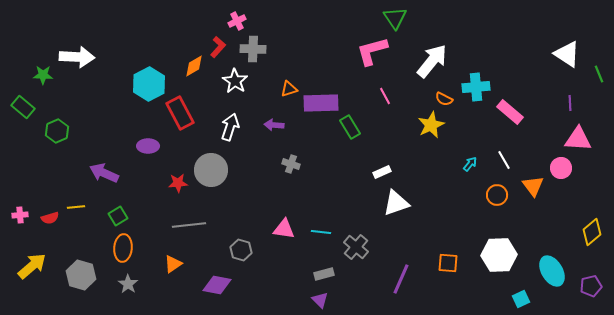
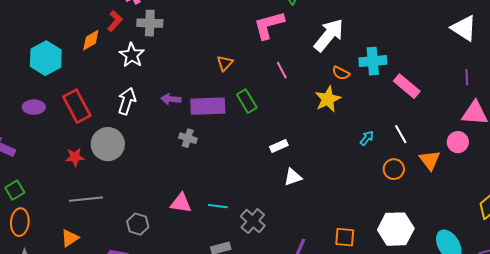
orange triangle: (289, 89) -> (225, 63), moved, turned -30
purple rectangle: (321, 103) -> (208, 106), moved
red rectangle: (180, 113) -> (77, 106), moved
purple ellipse: (148, 146) -> (34, 107), moved
white triangle: (396, 203) -> (293, 177), size x0.7

